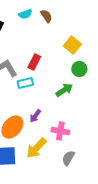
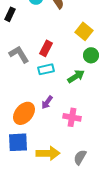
cyan rectangle: (25, 83) -> (46, 69), moved
yellow arrow: (36, 148) -> (48, 153), moved, turned -135
gray semicircle: (68, 158) -> (80, 157), moved

